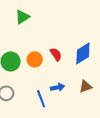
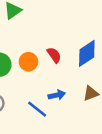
blue line: (41, 99) -> (37, 109), turned -30

